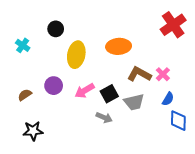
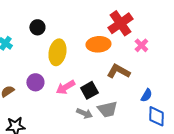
red cross: (173, 25) -> (120, 23), moved
pink cross: (163, 74) -> (141, 45), moved
gray trapezoid: (134, 102) -> (107, 109), moved

